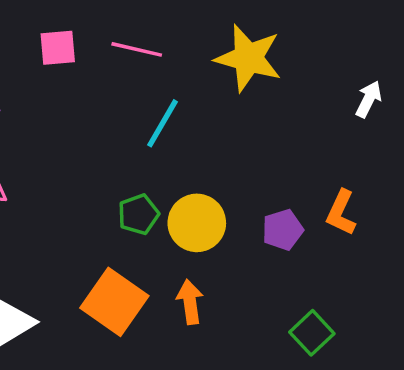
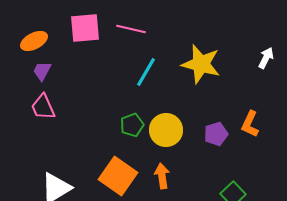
pink square: (58, 48) -> (85, 28), size x1.4
yellow star: (248, 58) -> (201, 64), moved

